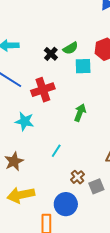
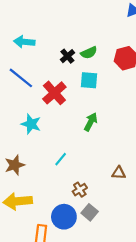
cyan square: (83, 66) -> (89, 80), moved
red cross: (43, 90) -> (54, 93), turned -30
gray square: (96, 186) -> (90, 212), moved, turned -35

